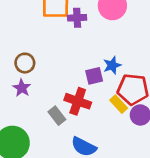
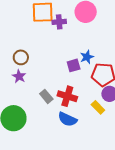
red cross: (78, 101) -> (67, 96), moved
yellow rectangle: (119, 104) -> (98, 107), moved

